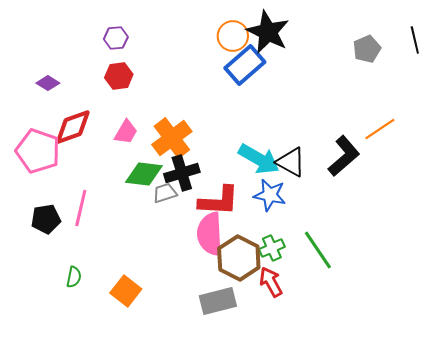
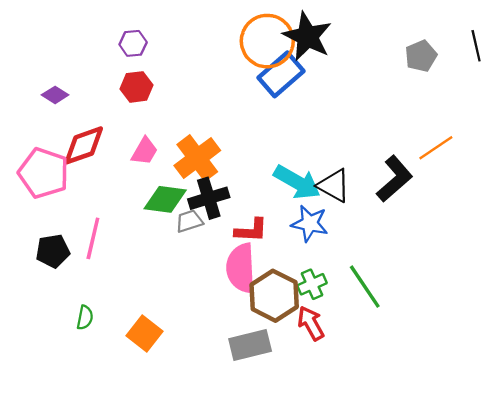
orange circle: (233, 36) -> (267, 41), size x1.5
red L-shape: (219, 201) -> (251, 230), size x0.7

